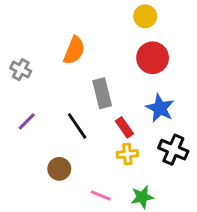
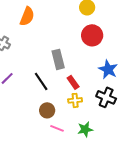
orange semicircle: (74, 50) -> (27, 16), moved
blue star: (160, 108) -> (108, 69), moved
brown circle: (59, 169) -> (47, 110), moved

